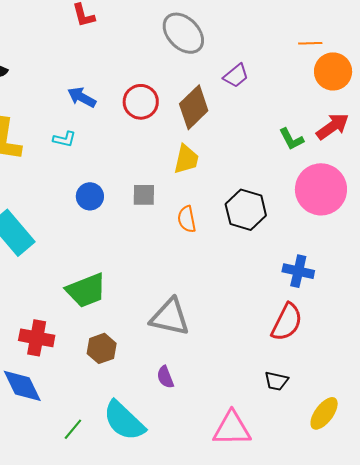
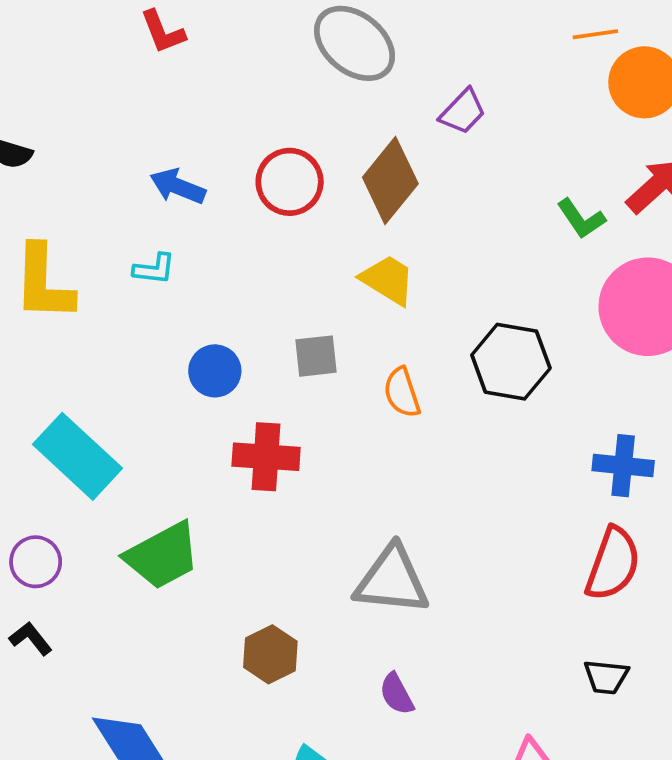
yellow trapezoid: (186, 159) -> (388, 280), turned -64
green trapezoid: (86, 290) -> (163, 556), moved
red cross: (37, 338) -> (266, 457), moved

